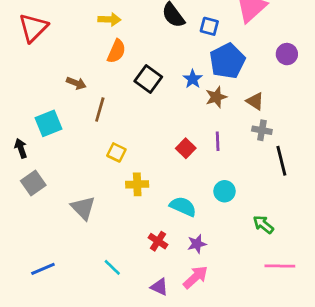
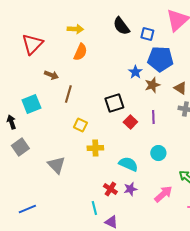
red triangle: (33, 28) -> (32, 44), moved
blue pentagon: (227, 61) -> (160, 59), turned 30
black square: (148, 79) -> (114, 103), moved, turned 36
purple star: (197, 244) -> (130, 189), moved
cyan line: (112, 267) -> (94, 208), moved, turned 32
pink arrow: (195, 277) -> (163, 194), moved

